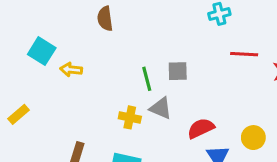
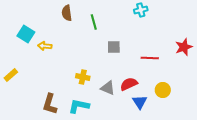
red line: (244, 54) -> (150, 58), moved
green line: (147, 79) -> (94, 22), moved
gray triangle: (161, 108) -> (108, 88), moved

